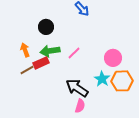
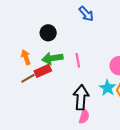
pink line: (74, 53) -> (78, 60), turned -56
black arrow: (77, 88) -> (81, 97), turned 60

